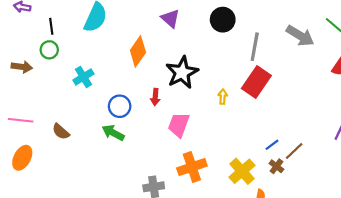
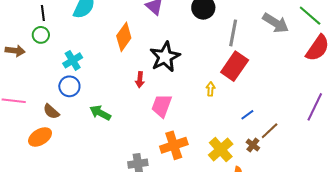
yellow arrow: (223, 97) -> (210, 89), moved
blue circle: (120, 106) -> (69, 86), moved
blue line: (272, 145) -> (247, 115), moved
orange ellipse: (22, 158) -> (40, 137), moved, turned 30

